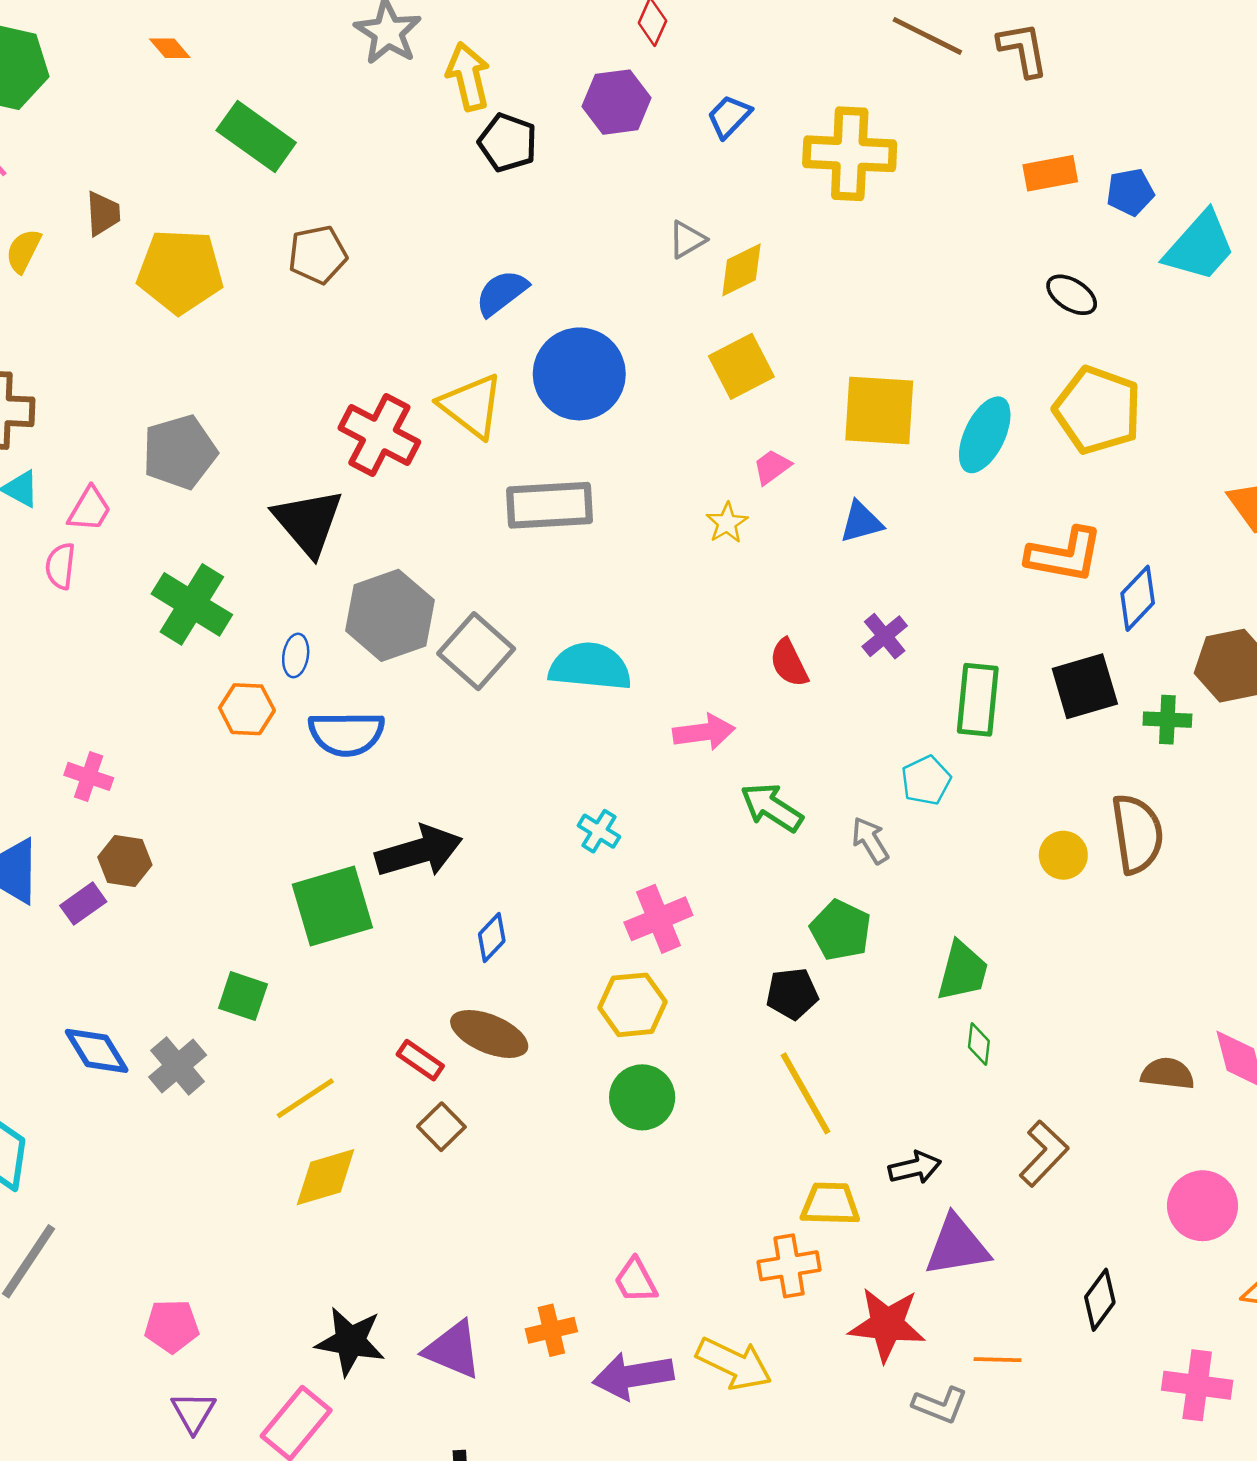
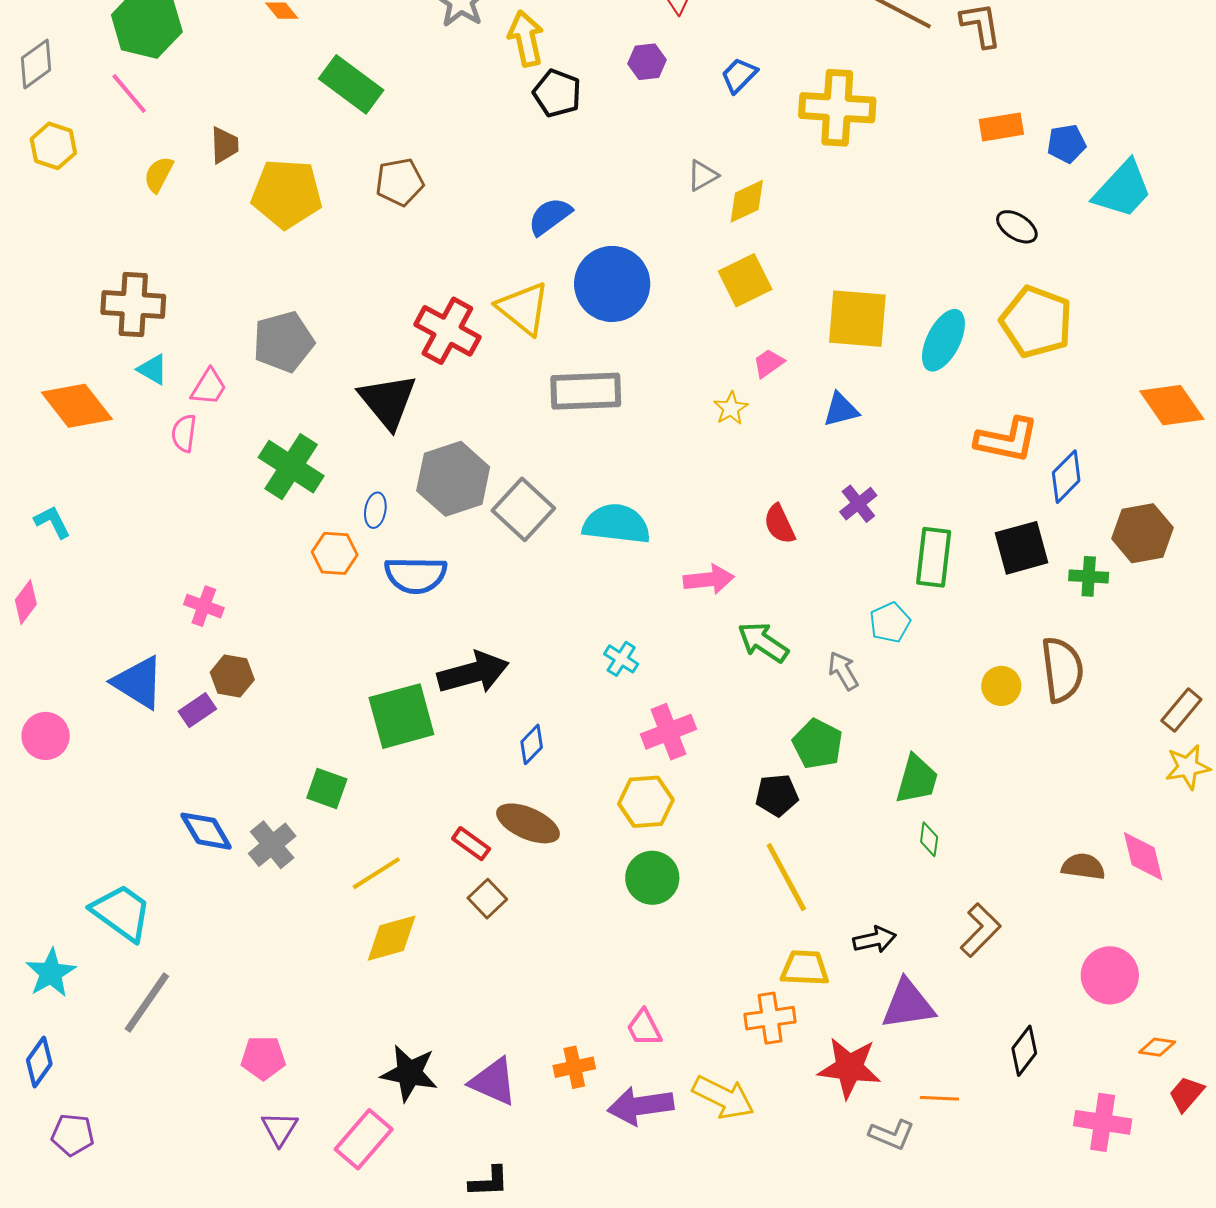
purple hexagon: (617, 102) -> (647, 62), size x0.7

